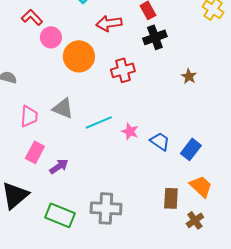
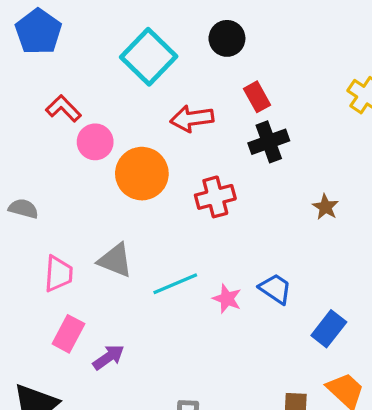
blue trapezoid: (160, 141) -> (275, 289), moved

